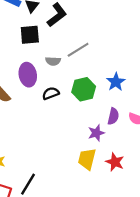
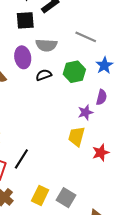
gray line: (78, 50) -> (86, 37), moved, turned 55
gray semicircle: (53, 61) -> (46, 45), size x1.5
red star: (115, 162) -> (101, 153), moved, turned 30

